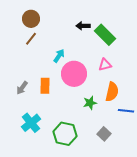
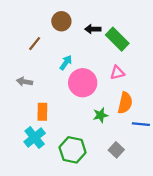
brown circle: (31, 19) -> (61, 21), moved
orange rectangle: (45, 86) -> (42, 112), moved
gray arrow: (22, 88) -> (25, 82), moved, turned 64

